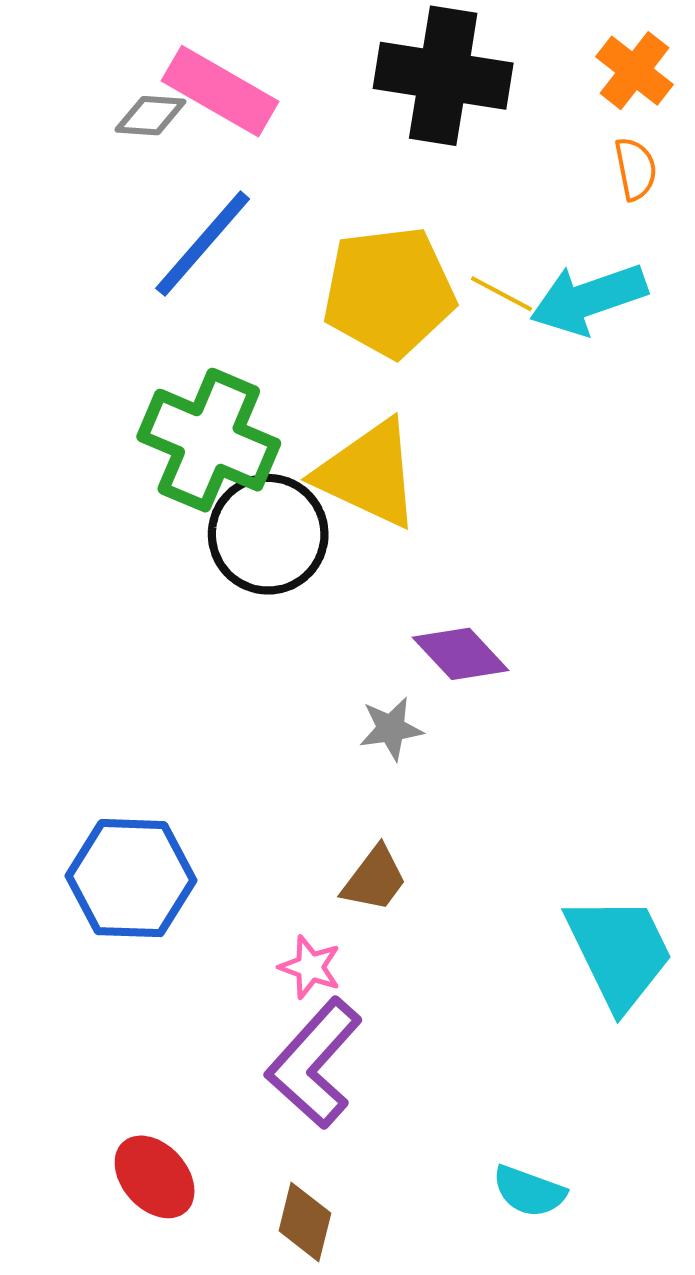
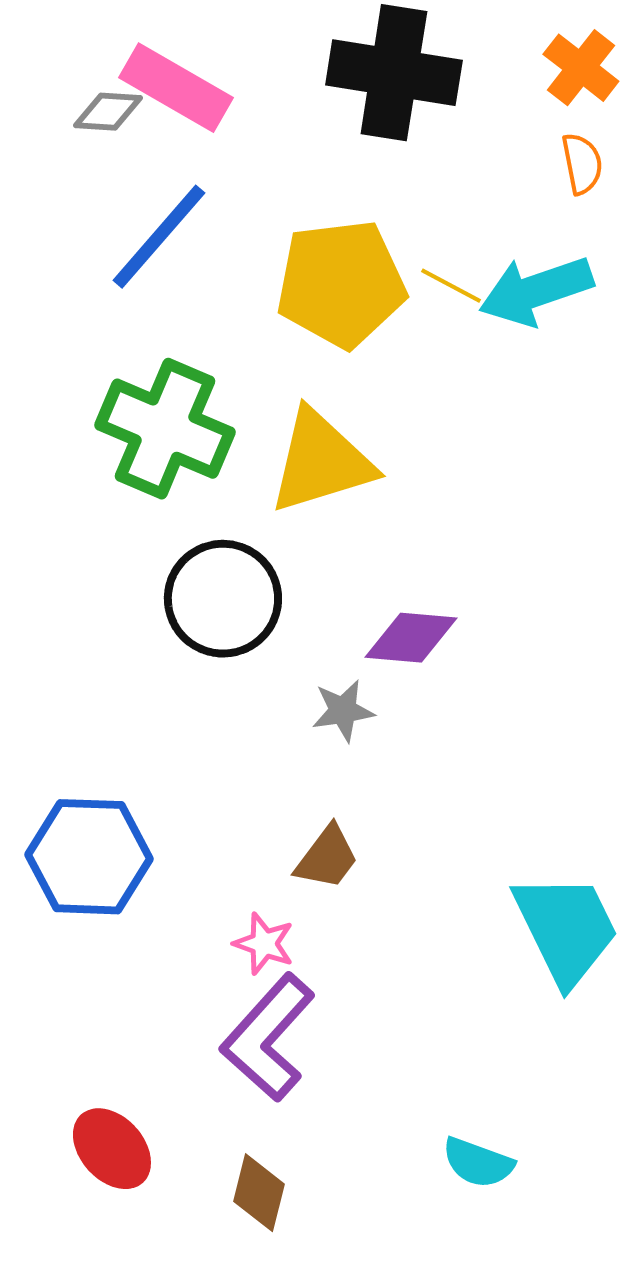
yellow triangle: (368, 474) -> (321, 462), turned -42
black circle: (268, 534) -> (223, 599), moved
purple diamond: (461, 654) -> (411, 638), turned -42

